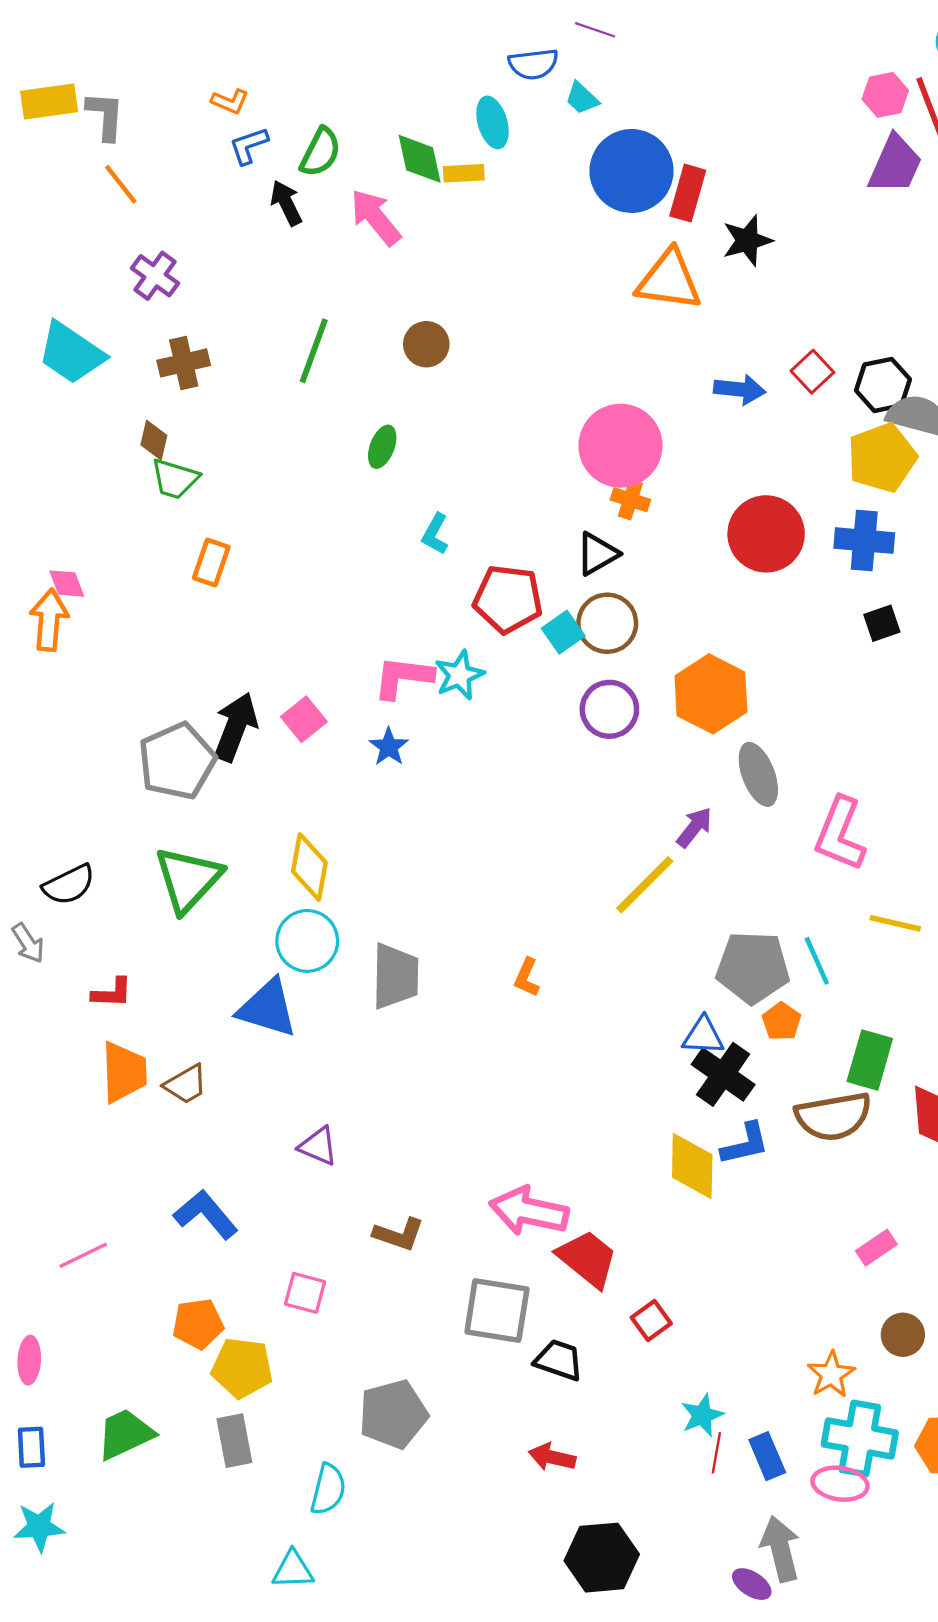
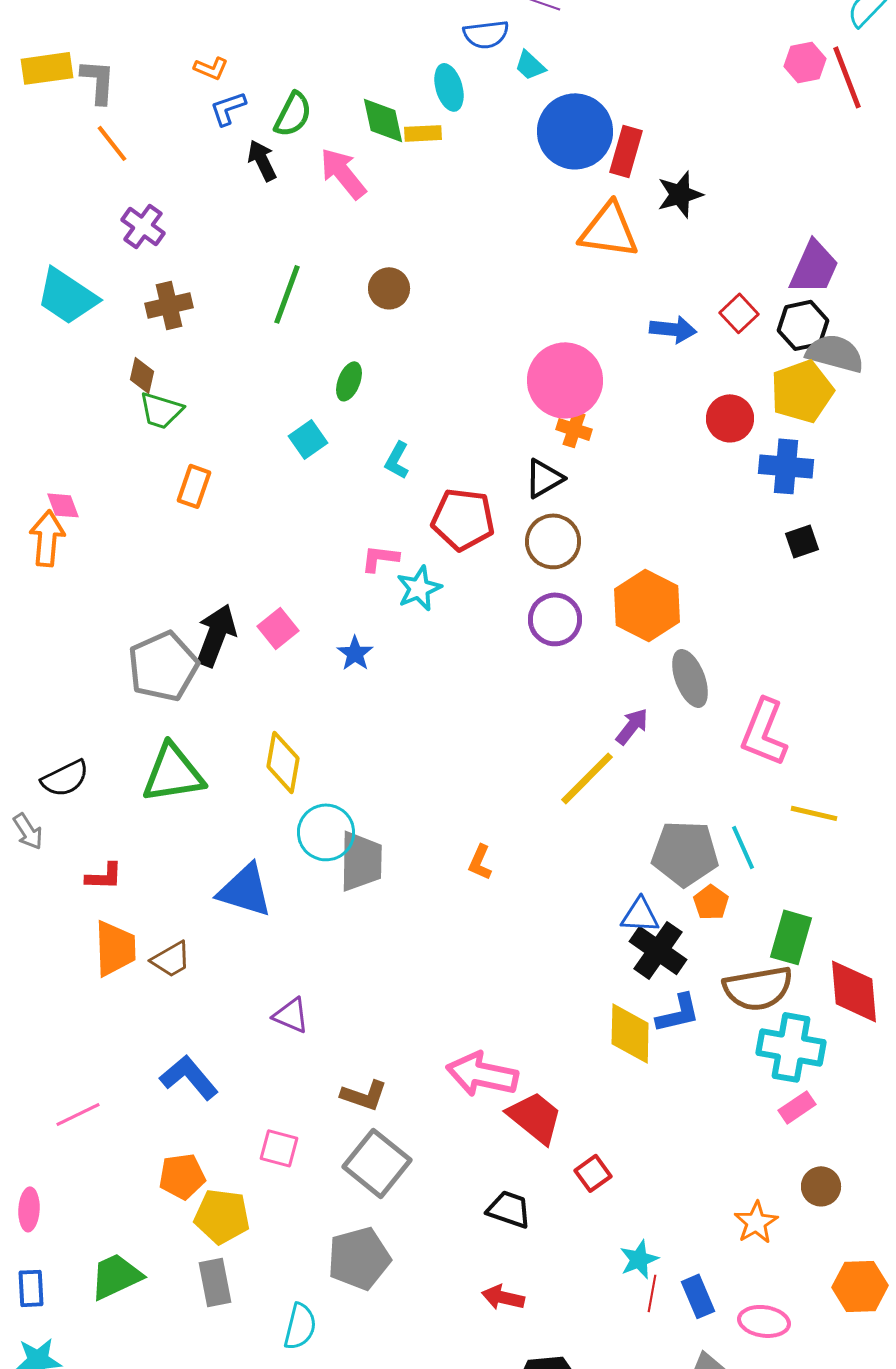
purple trapezoid: (895, 164) -> (814, 267), moved
red circle: (766, 534) -> (730, 418), moved, size x0.7
cyan square: (563, 632) -> (308, 439), moved
pink L-shape: (403, 677) -> (380, 558), moved, size x0.7
green triangle: (188, 879) -> (173, 773), turned 38
cyan circle: (307, 941) -> (326, 832), moved
gray square: (497, 1310) -> (377, 1163), moved, turned 30
cyan cross: (860, 1438) -> (791, 1047), moved

